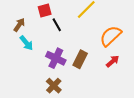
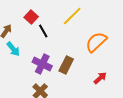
red square: (45, 11) -> (31, 17), turned -32
red arrow: (113, 61) -> (100, 78), moved

